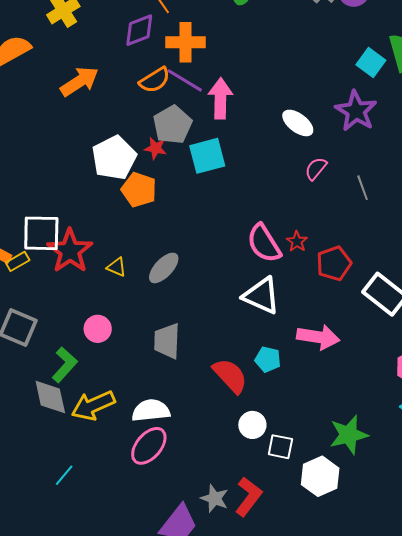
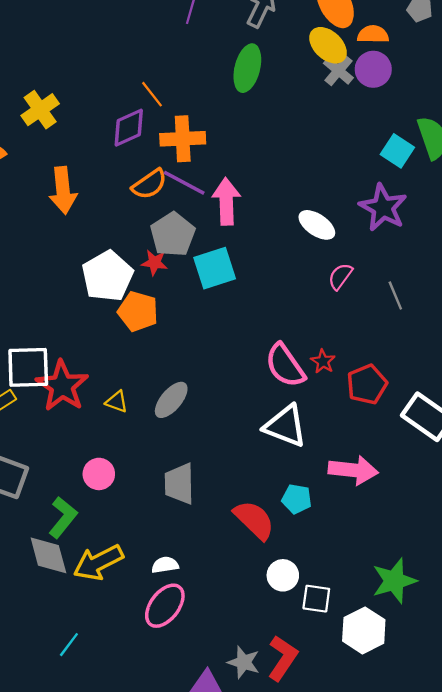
orange arrow: (79, 81) -> (63, 190), turned 120
white semicircle: (151, 411) -> (165, 565), size x0.6

